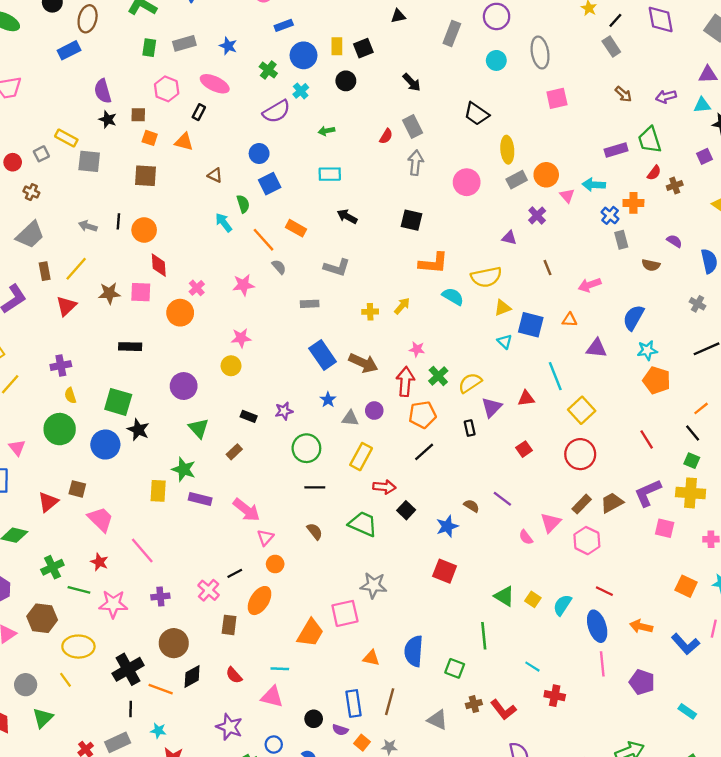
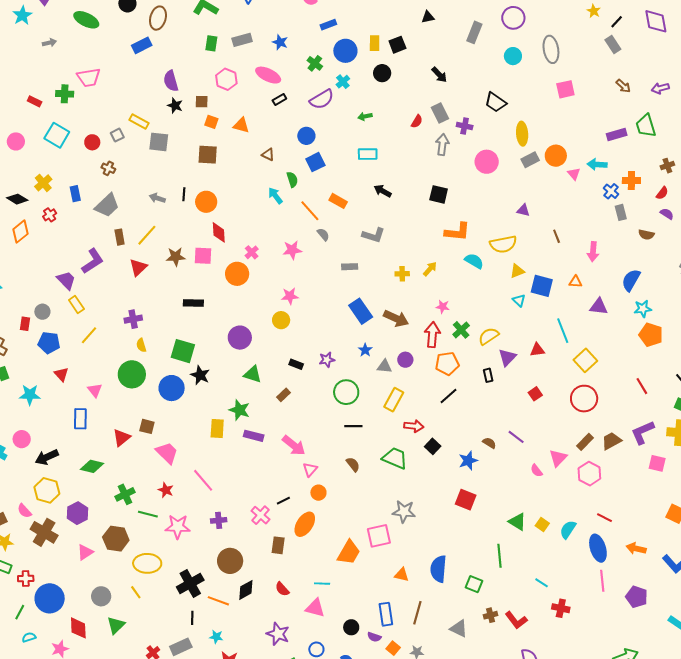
black rectangle: (199, 112) -> (279, 100), moved, turned 32
red semicircle: (654, 173) -> (662, 193), moved
purple cross: (537, 215) -> (465, 126), moved, turned -35
pink arrow: (590, 285) -> (593, 252), turned -66
green triangle: (199, 428) -> (253, 374), turned -30

